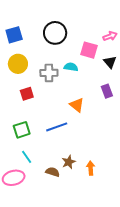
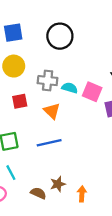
pink square: (89, 50) -> (92, 92), moved
cyan semicircle: (71, 67) -> (70, 88), moved
orange triangle: (77, 105) -> (52, 111), moved

